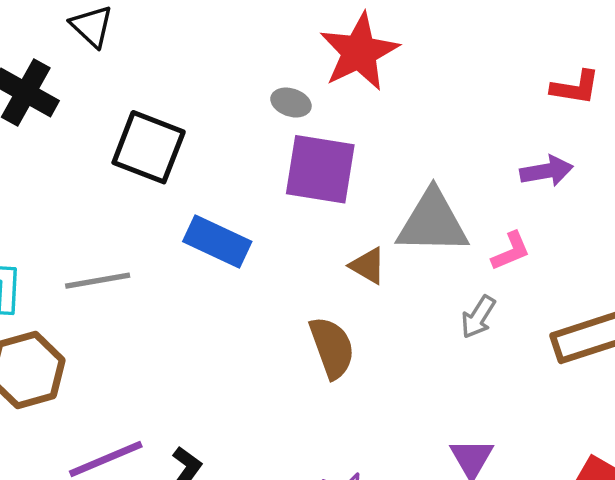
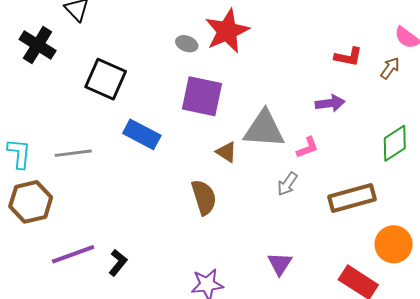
gray ellipse: (291, 103) -> (187, 44), moved

